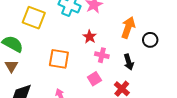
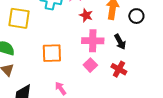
red star: (90, 37) -> (86, 15), moved
pink cross: (102, 55) -> (93, 41), size x1.5

